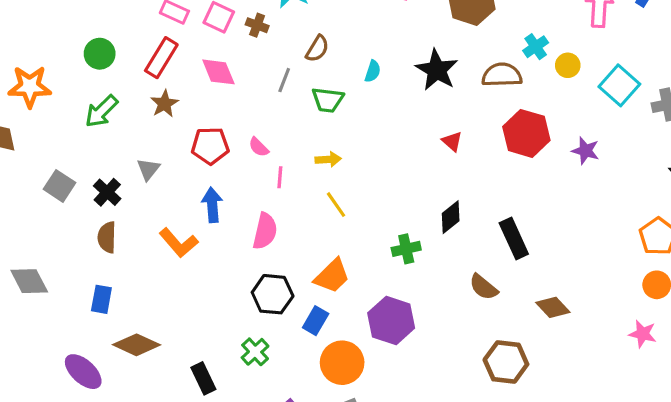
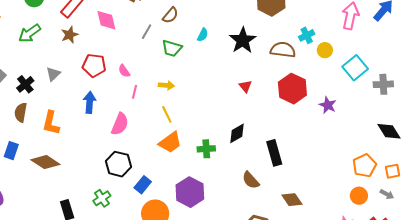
orange L-shape: (179, 243) -> (51, 123), moved, turned 45
orange trapezoid: (332, 276) -> (170, 142), moved
brown diamond: (136, 345) -> (45, 162), moved

